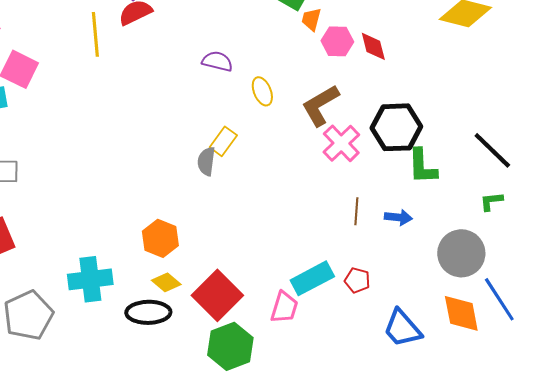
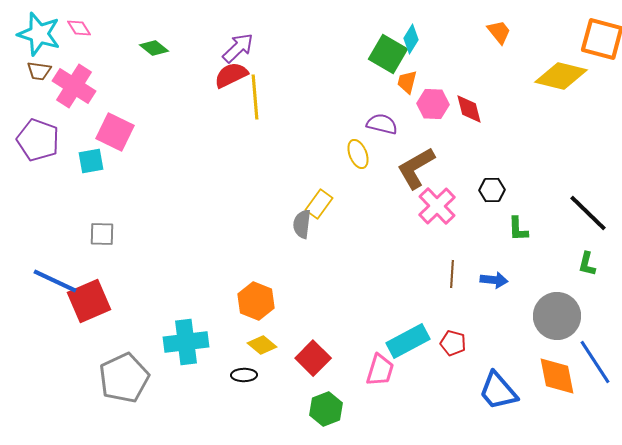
yellow line: (95, 34) -> (255, 97), moved
purple semicircle: (217, 61) -> (382, 124), moved
black hexagon: (396, 127) -> (492, 190), size x0.5
green L-shape: (422, 166) -> (518, 229), size x0.7
green L-shape: (491, 201) -> (587, 264), turned -70
red square: (217, 295) -> (313, 358), size x0.7
black ellipse: (148, 312) -> (244, 375), size x0.6
green hexagon: (230, 346) -> (326, 409), size x0.7

